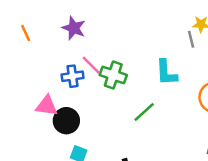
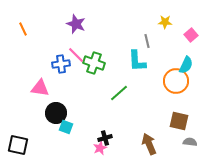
purple star: (74, 28) -> (76, 24), moved
gray line: (191, 39) -> (147, 41), moved
black circle: (66, 121) -> (56, 113), moved

